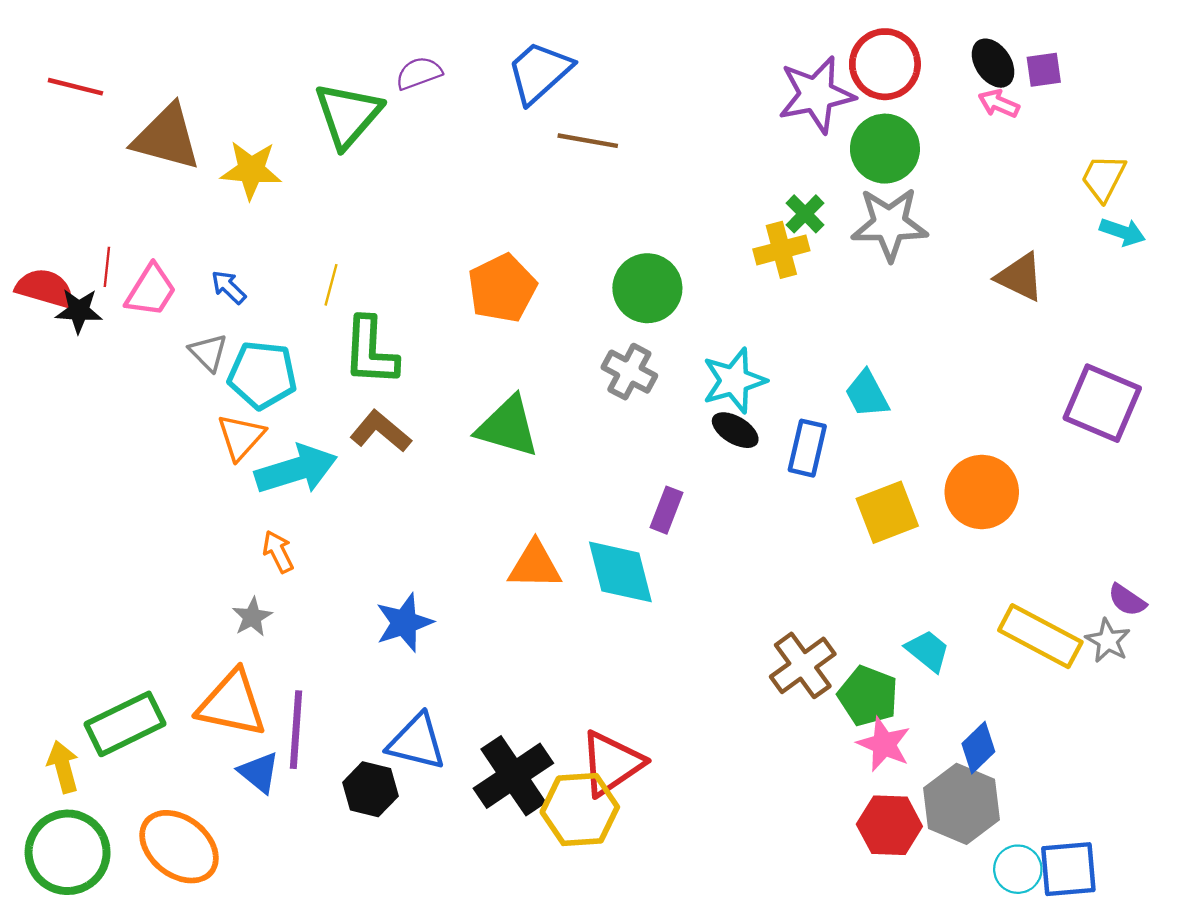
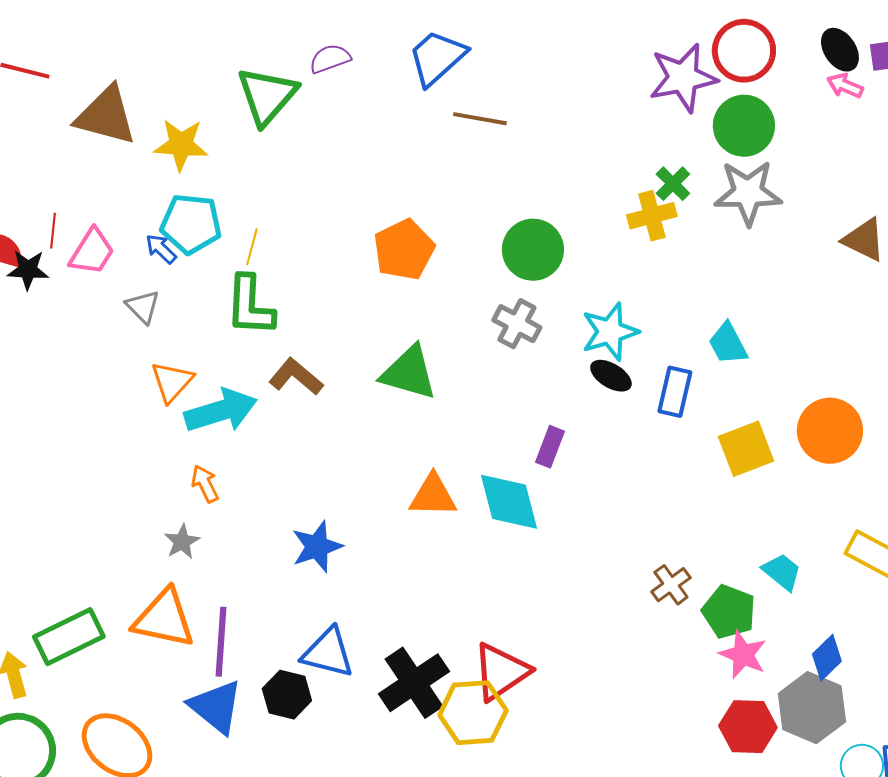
green L-shape: (370, 351) -> (250, 306), moved
cyan pentagon: (262, 375) -> (191, 224), moved
brown cross: (803, 665) -> (671, 585), size x0.7
blue triangle: (259, 772) -> (216, 707), moved, size x1.5

